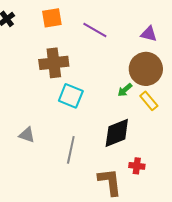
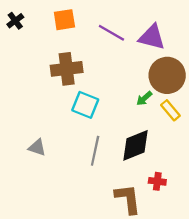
purple triangle: (149, 34) -> (152, 37), moved, size x1.5
gray line: (71, 150) -> (95, 151), moved

